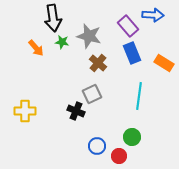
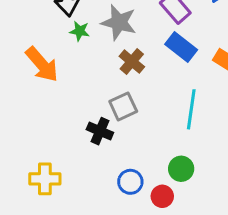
orange arrow: (36, 48) -> (42, 64), moved, size x1.5
blue rectangle: (132, 53) -> (181, 47), turned -30
yellow cross: (25, 111) -> (45, 179), moved

